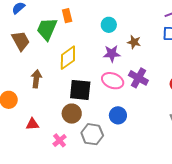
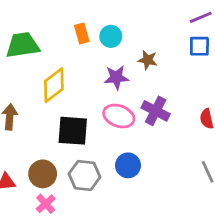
orange rectangle: (67, 16) -> (82, 34), moved
green trapezoid: (47, 29) -> (23, 45), turned 60
brown circle: (72, 114) -> (43, 174), moved
gray hexagon: (92, 134) -> (84, 175), moved

